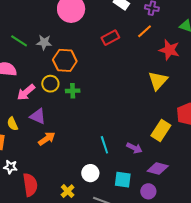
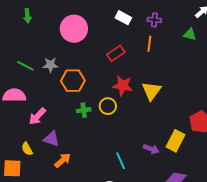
orange line: (145, 31) -> (149, 44), turned -35
red star: (169, 50) -> (123, 86), moved
yellow triangle: (158, 81) -> (151, 91), moved
yellow circle: (50, 84) -> (108, 106), moved
purple arrow: (134, 148) -> (151, 149), moved

